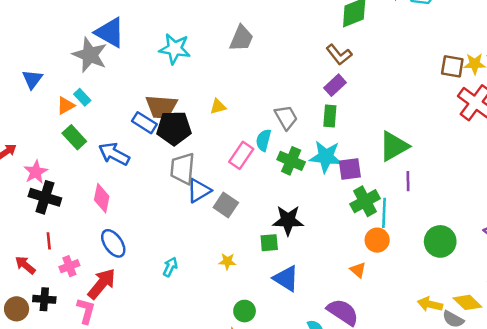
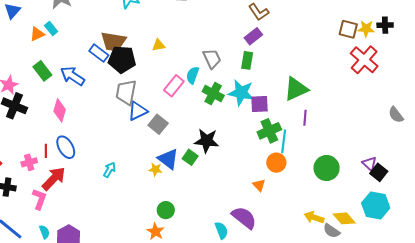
green rectangle: (74, 137) -> (42, 71), moved
red line: (49, 241) -> (46, 151), moved
green square: (269, 243) -> (190, 157), turned 35
blue triangle: (286, 278) -> (168, 159), moved

